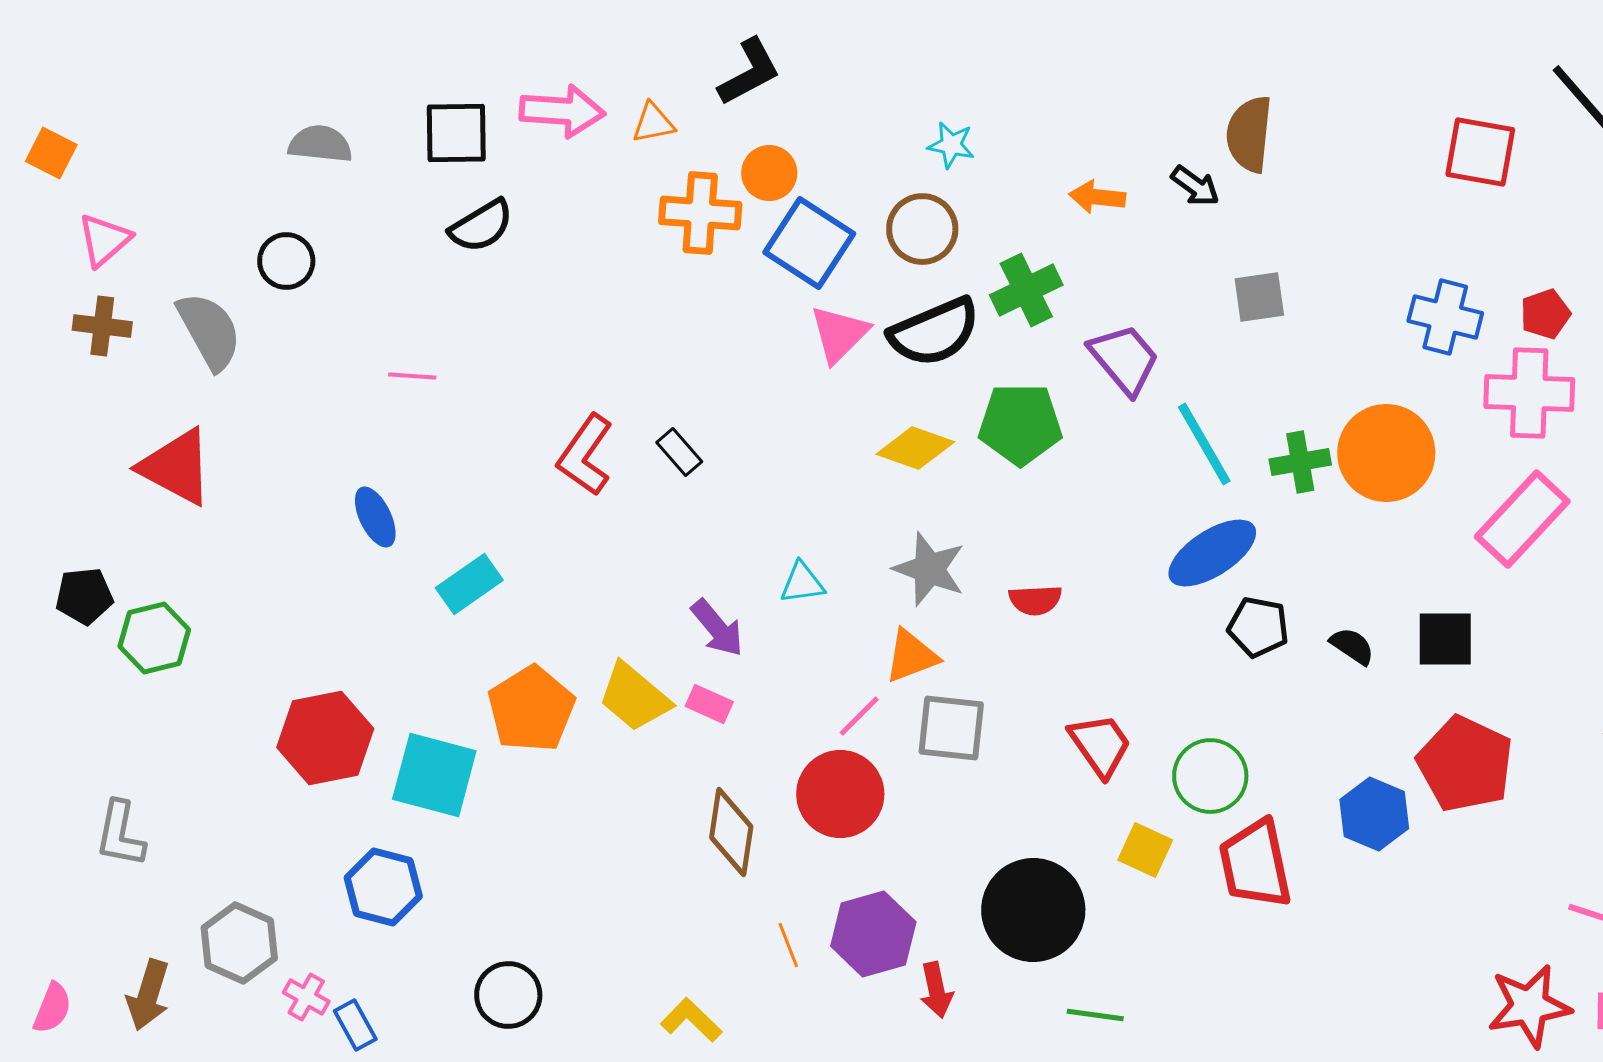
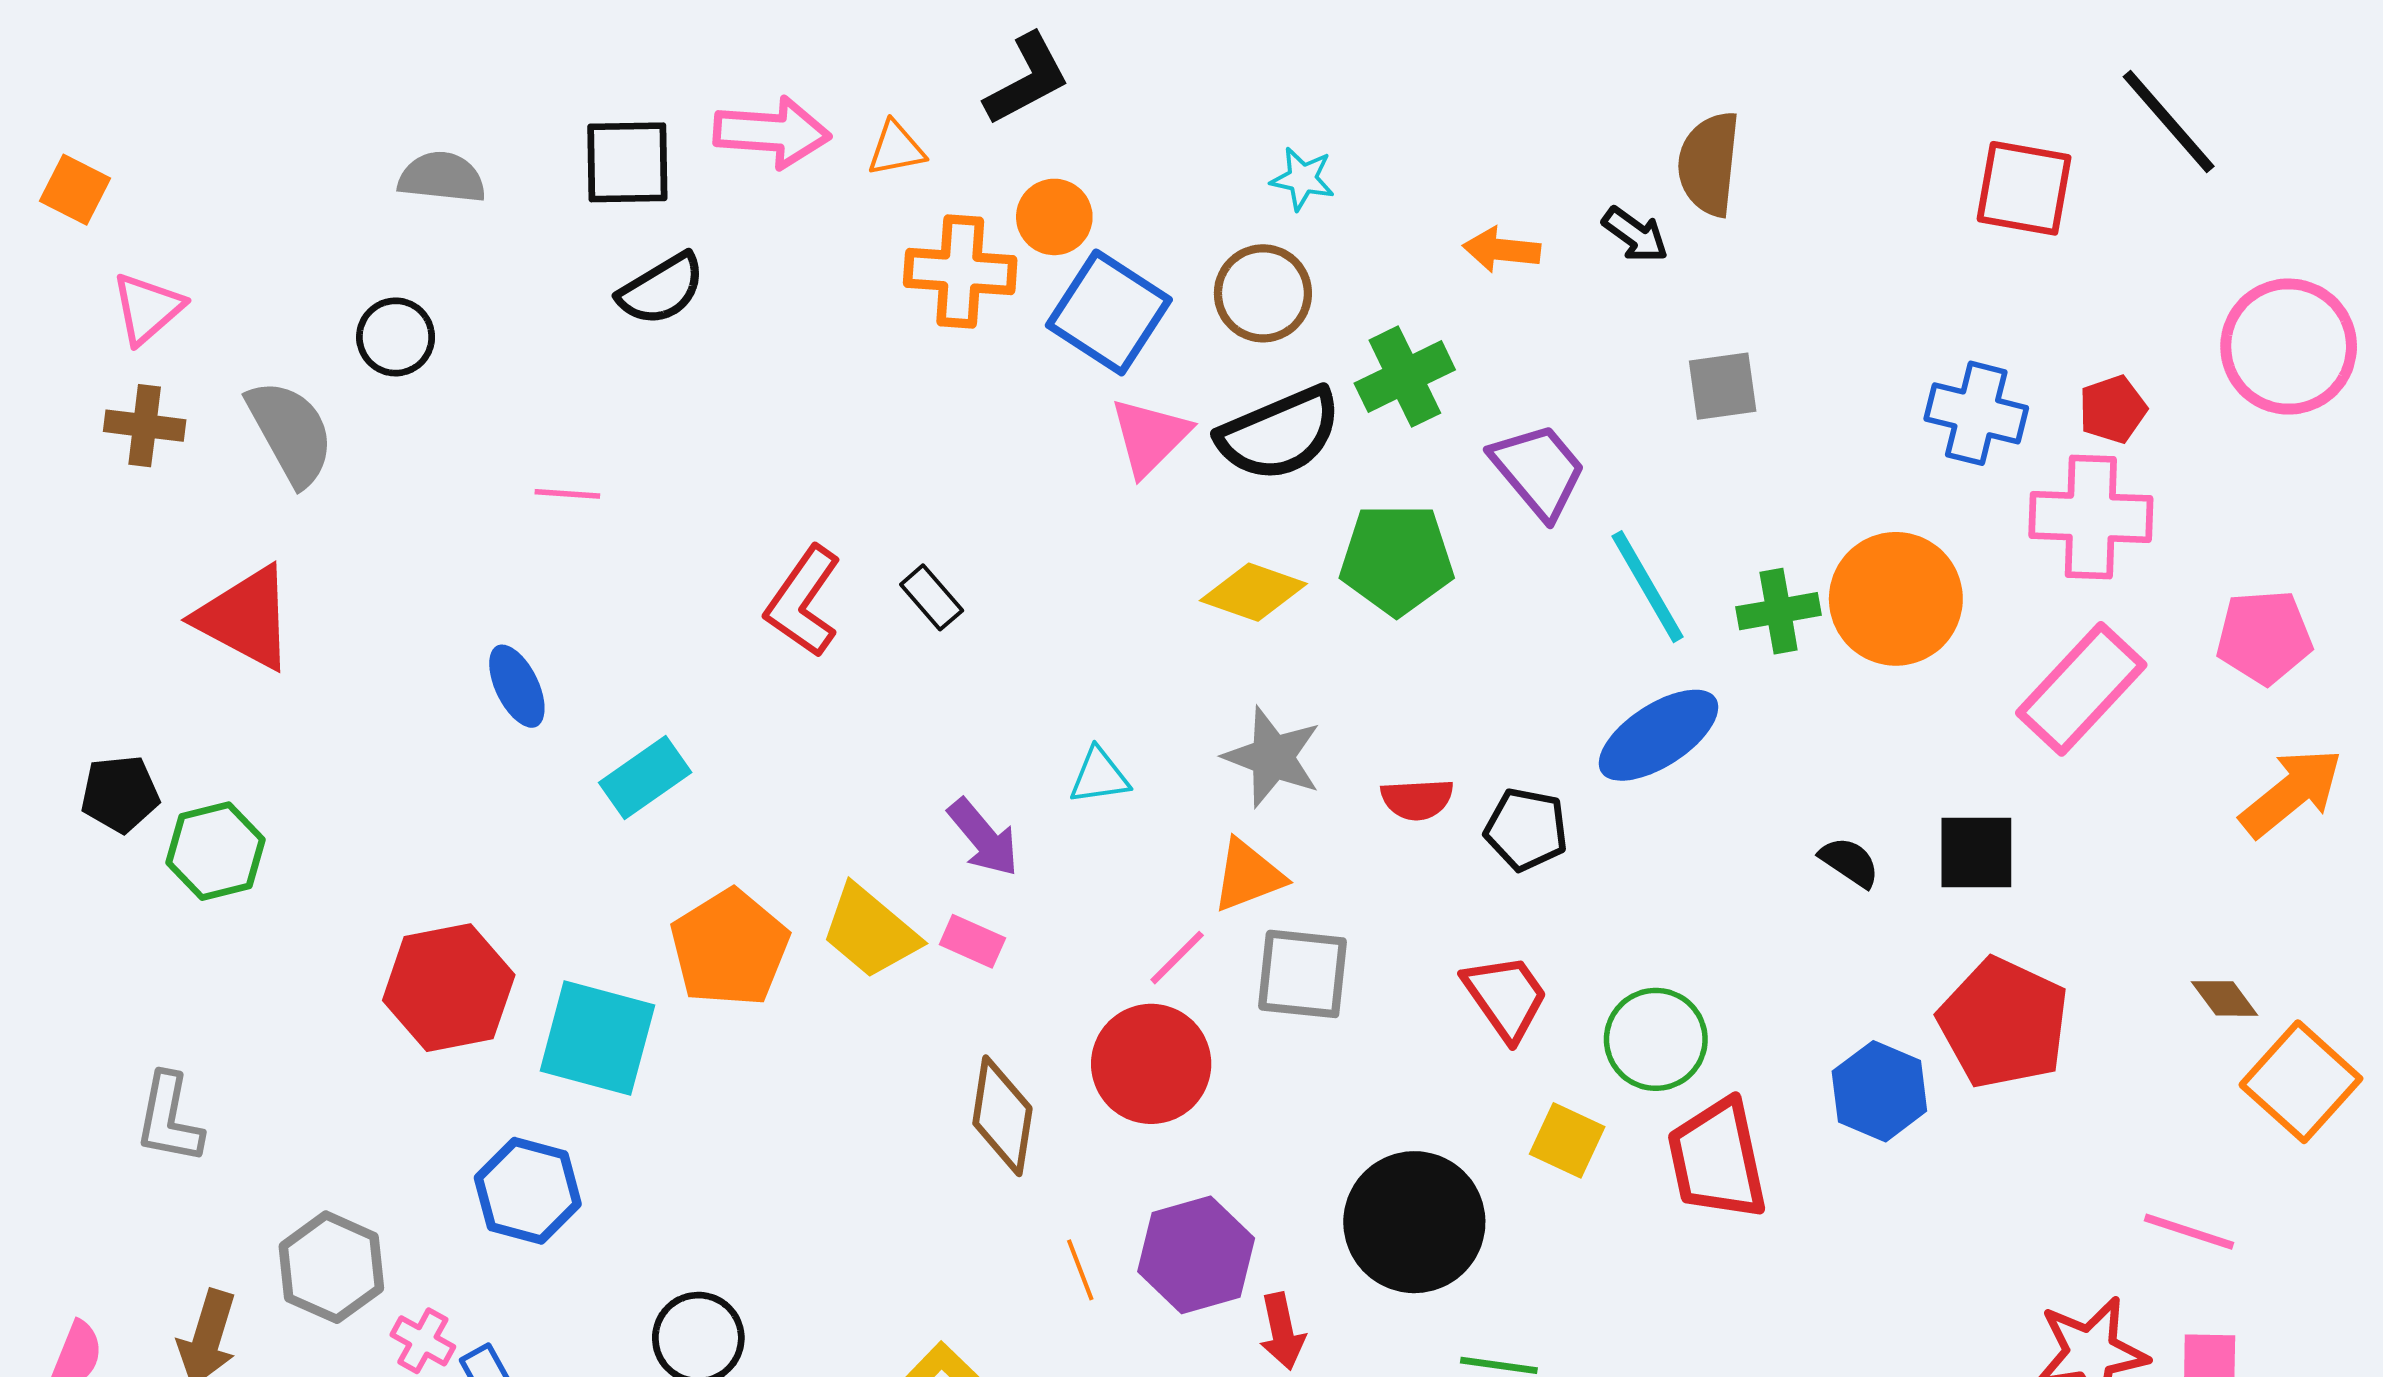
black pentagon: (1258, 627) -> (1526, 829), moved

